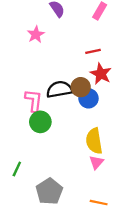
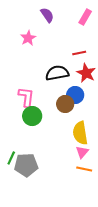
brown circle: (81, 87) -> (65, 104), moved
black semicircle: (59, 89) -> (57, 73), moved
gray pentagon: (49, 191) -> (26, 165), moved, turned 30
orange line: (99, 203) -> (84, 169), moved

